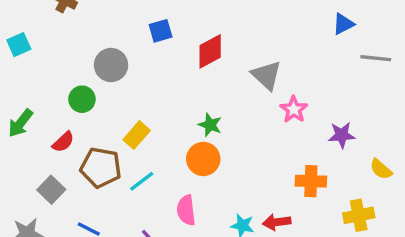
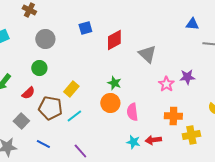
blue triangle: (343, 24) -> (192, 24), turned 32
gray circle: (111, 65) -> (45, 39), moved
pink star: (294, 109) -> (166, 84), moved
purple star: (342, 135) -> (187, 77), moved
pink semicircle: (186, 210) -> (132, 112), moved
yellow cross: (359, 215) -> (191, 135), moved

